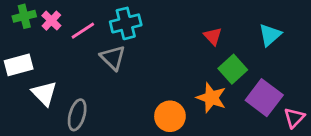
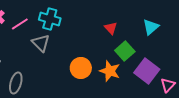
cyan cross: (126, 23) -> (50, 19), turned 30
orange circle: (170, 116) -> (81, 68), moved

